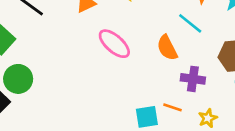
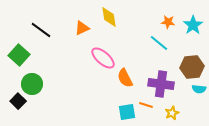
orange semicircle: (167, 48) -> (125, 78), moved
purple cross: (193, 79) -> (161, 84), size x1.4

